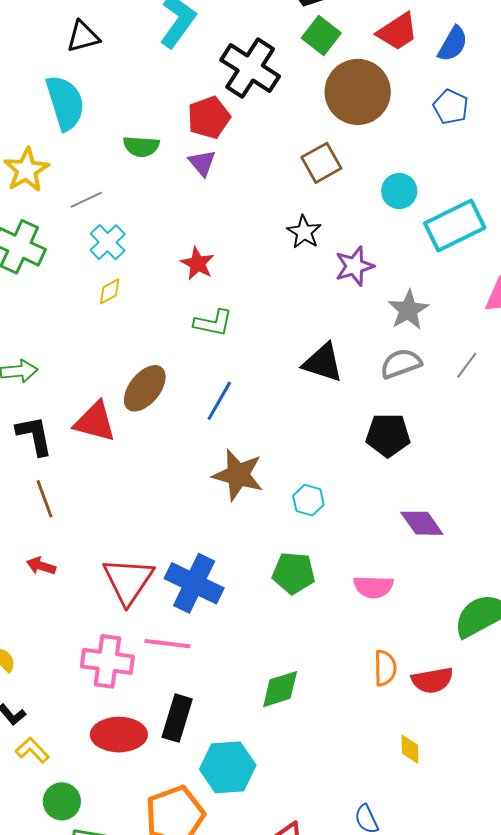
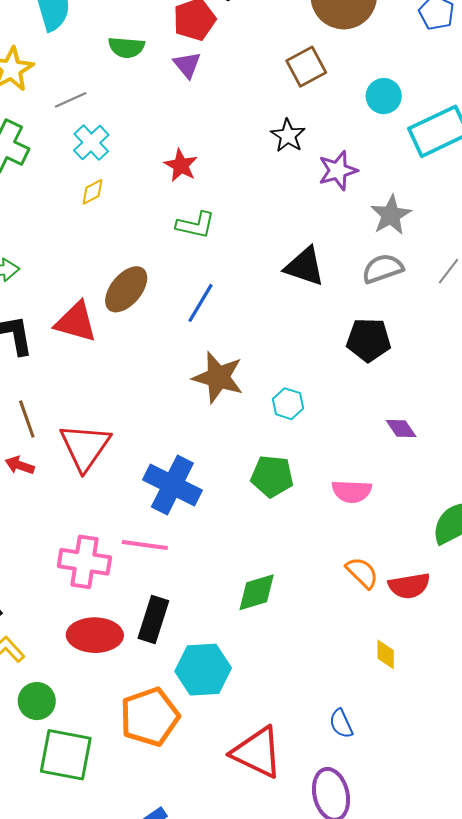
brown line: (44, 499) -> (27, 419), moved
purple diamond: (422, 523) -> (401, 429), size x0.7
red triangle: (128, 581) -> (85, 447), moved
orange semicircle: (385, 668) -> (362, 573), turned -45

